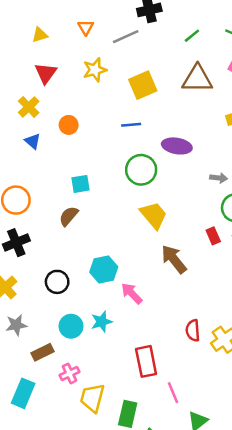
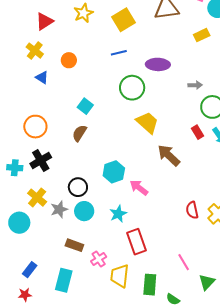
red triangle: (46, 73) -> (45, 21), turned 30
cyan square: (81, 184) -> (85, 106), turned -35
gray star: (16, 325) -> (59, 209), moved
cyan circle: (71, 326) -> (84, 211), moved
brown rectangle: (42, 352) -> (74, 245), turned 54
red rectangle: (146, 361) -> (136, 242), moved

